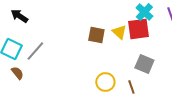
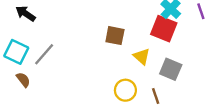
red square: (138, 29) -> (164, 29), turned 30
yellow triangle: (119, 32) -> (142, 57), moved

